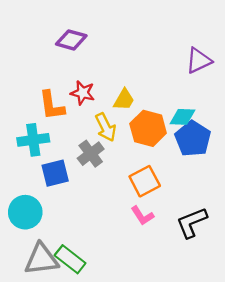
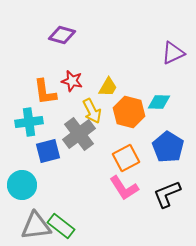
blue pentagon: (193, 139) -> (168, 147), moved
gray cross: (91, 154) -> (79, 134), size x1.4
pink L-shape: (142, 216) -> (124, 188), size x1.4

